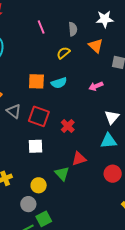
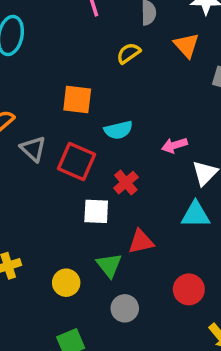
cyan semicircle: (59, 83) -> (118, 130), moved
pink arrow: (96, 86) -> (174, 145), moved
white square: (35, 146) -> (96, 211), moved
red circle: (113, 174) -> (189, 289), moved
gray circle: (28, 204) -> (125, 308), moved

